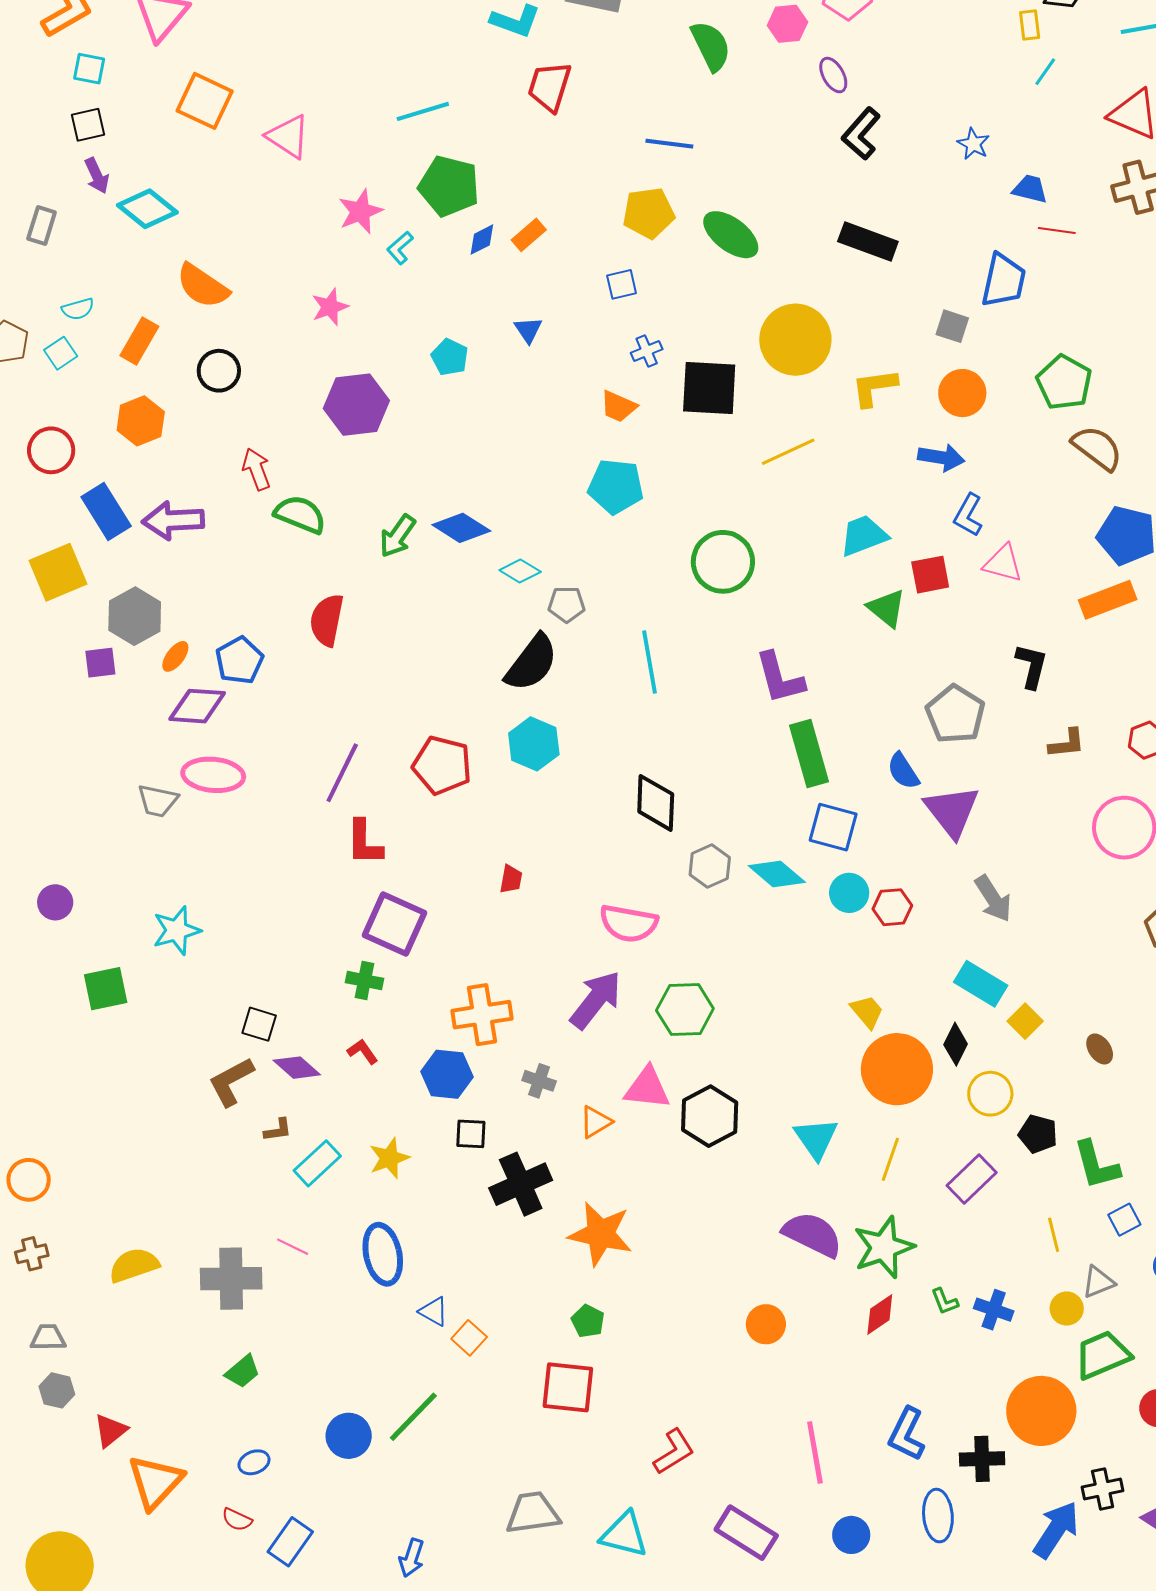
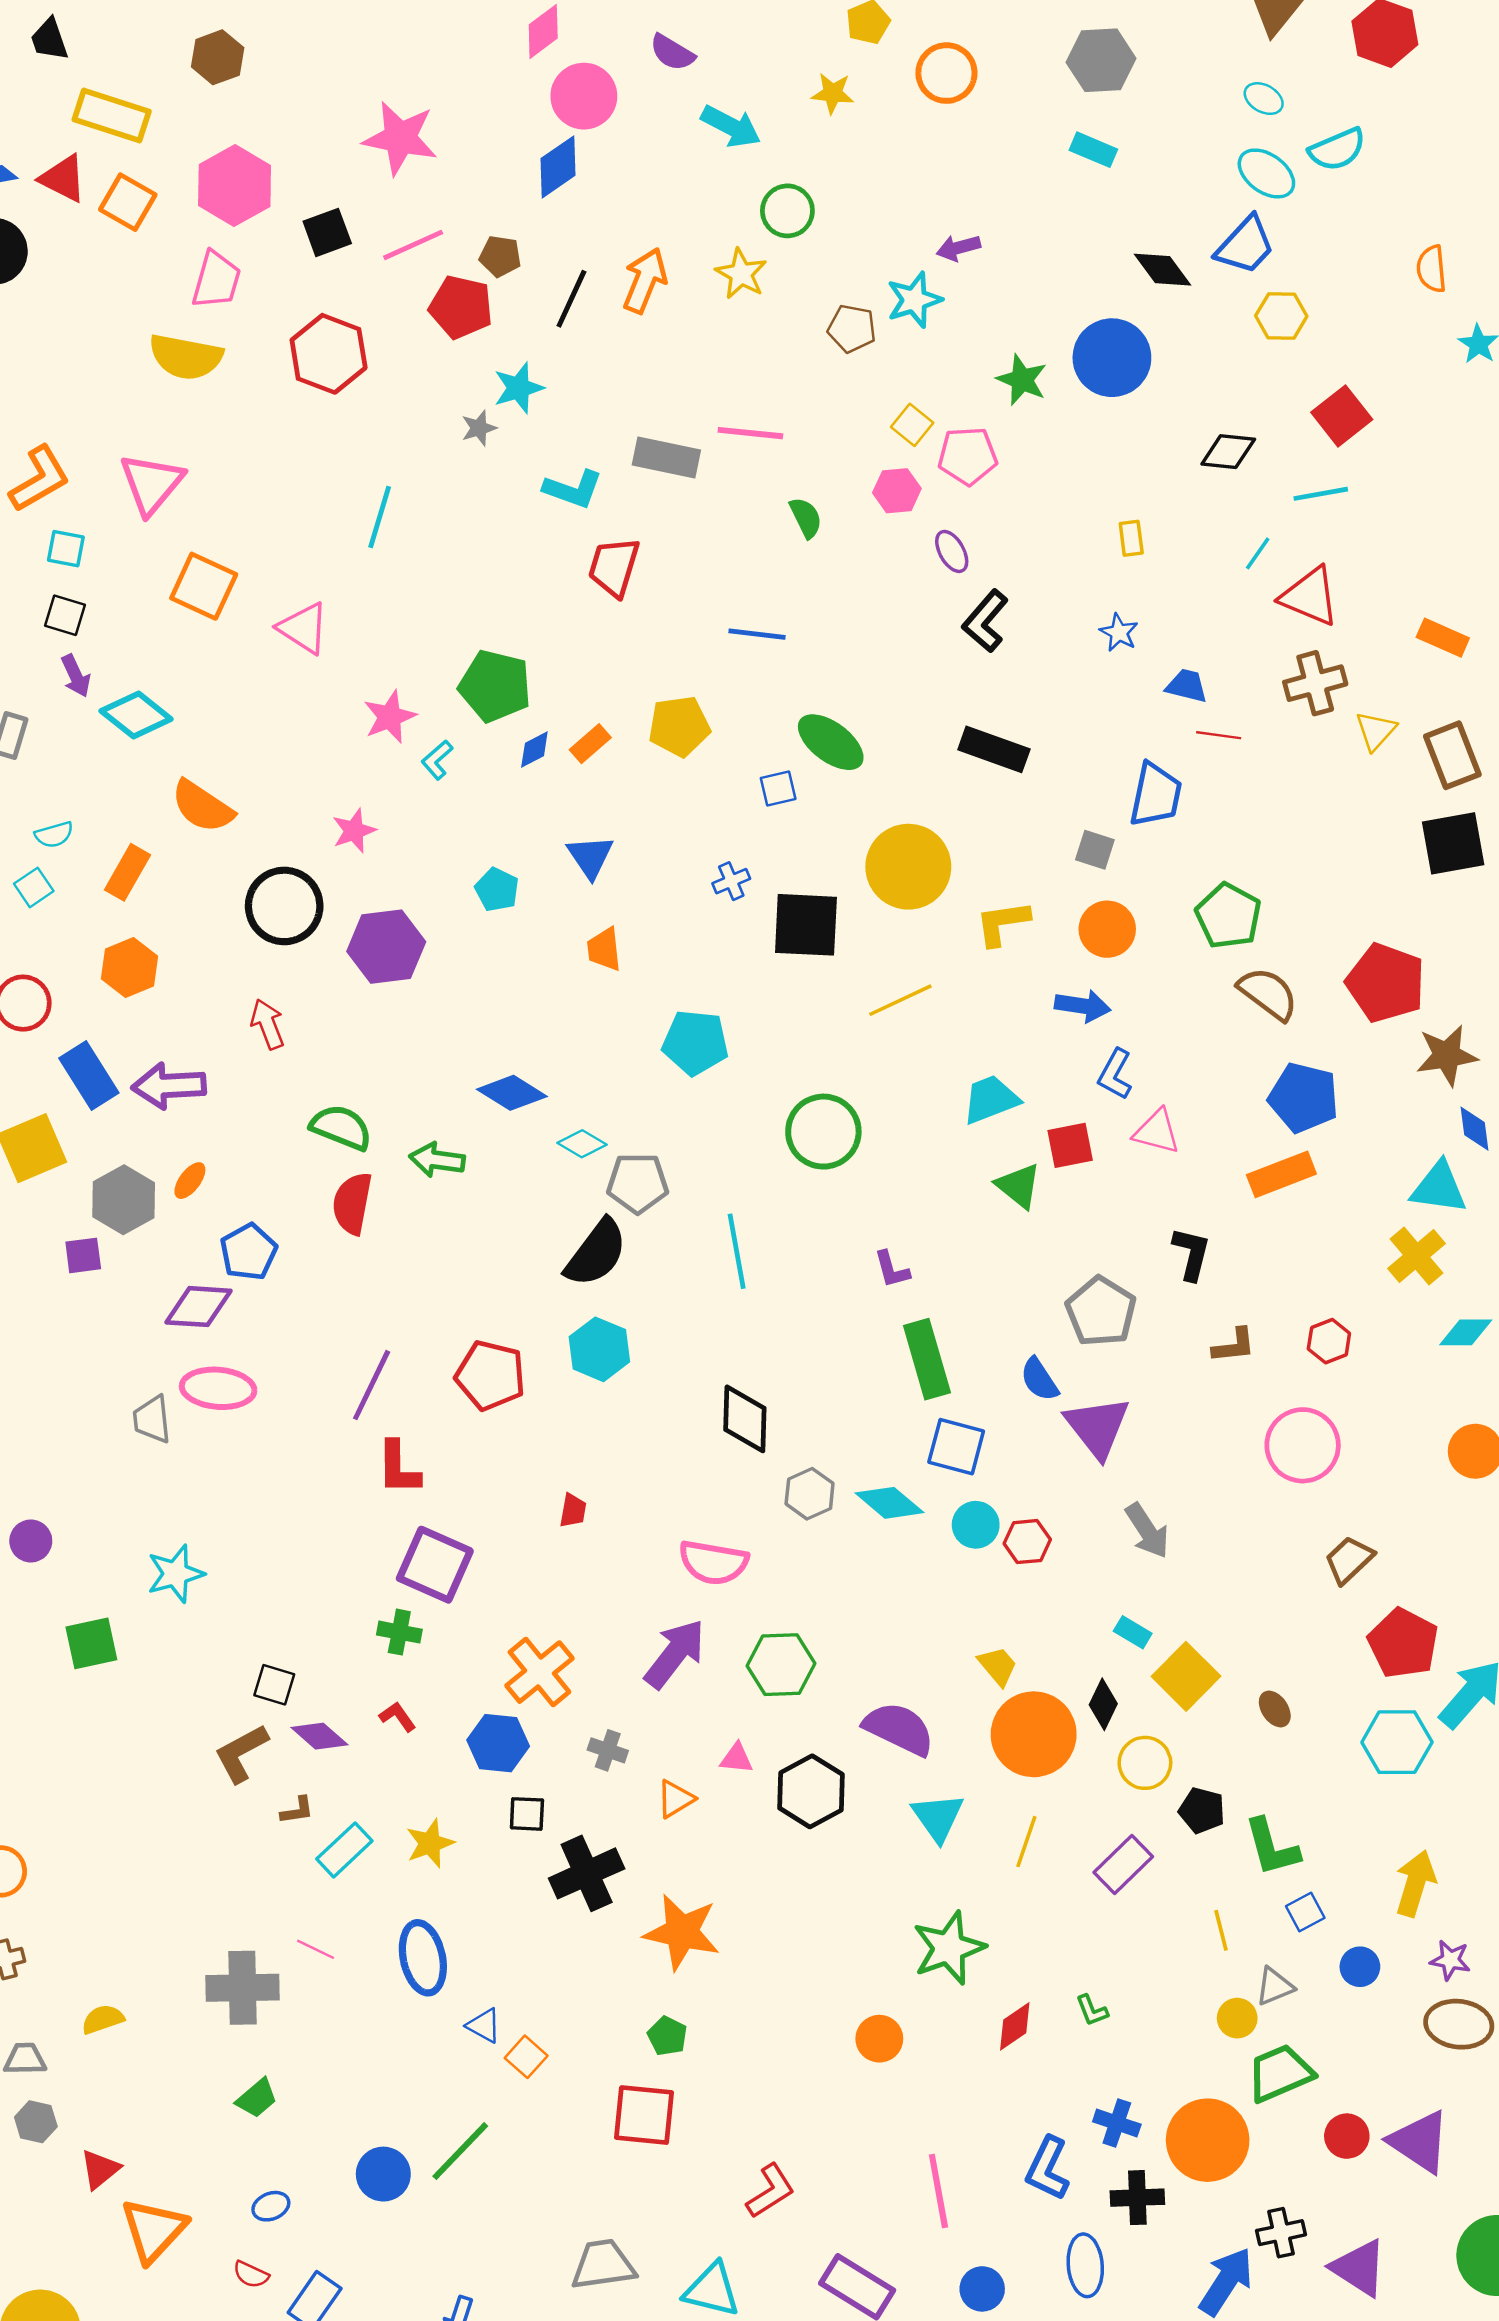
yellow rectangle: (1030, 25) -> (1131, 538), moved
green semicircle: (711, 46) -> (806, 518), size x0.7
cyan line: (1045, 72) -> (1258, 553), moved
cyan line: (423, 111) -> (380, 517), moved, turned -56
black square: (88, 125) -> (65, 615), turned 30
yellow pentagon: (648, 213) -> (679, 726), moved
blue square: (622, 284) -> (778, 788), moved
blue triangle: (528, 330) -> (590, 857), size x1.4
black circle: (219, 371) -> (284, 906), moved, size x1.5
orange trapezoid: (618, 406) -> (604, 949), moved, turned 60
green semicircle: (300, 514) -> (341, 1127), moved
green arrow: (397, 536) -> (437, 1160), moved, turned 63
gray pentagon: (567, 604) -> (638, 1183), size x1.4
orange ellipse: (175, 656) -> (190, 1181), moved
purple L-shape: (780, 678) -> (892, 1269), size x0.6
gray trapezoid: (158, 801) -> (152, 1419), turned 72
cyan rectangle: (981, 984) -> (1133, 1632), size x0.6
orange cross: (482, 1015) -> (539, 1672), turned -30
yellow square: (1025, 1021) -> (1186, 1676), size x1.6
pink triangle: (647, 1088) -> (737, 1758), size x0.6
purple semicircle: (813, 1235) -> (899, 1729), moved
green star: (884, 1247) -> (949, 1948), moved
yellow semicircle: (134, 1265) -> (103, 2019), moved, size x0.7
blue cross: (994, 1310) -> (1117, 2123), moved

